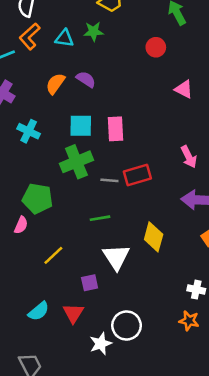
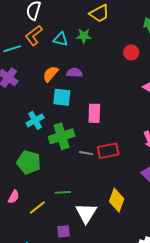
purple semicircle: (86, 79) -> (75, 73), turned -35
cyan square: (81, 126) -> (62, 97), moved
cyan cross: (29, 131) -> (35, 120), moved, turned 30
green line: (100, 218) -> (63, 192), moved
pink semicircle: (21, 225) -> (14, 197), moved

